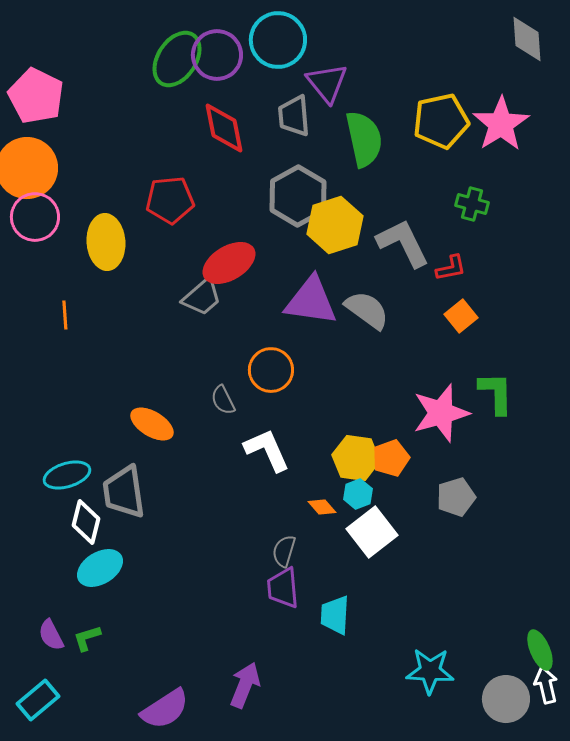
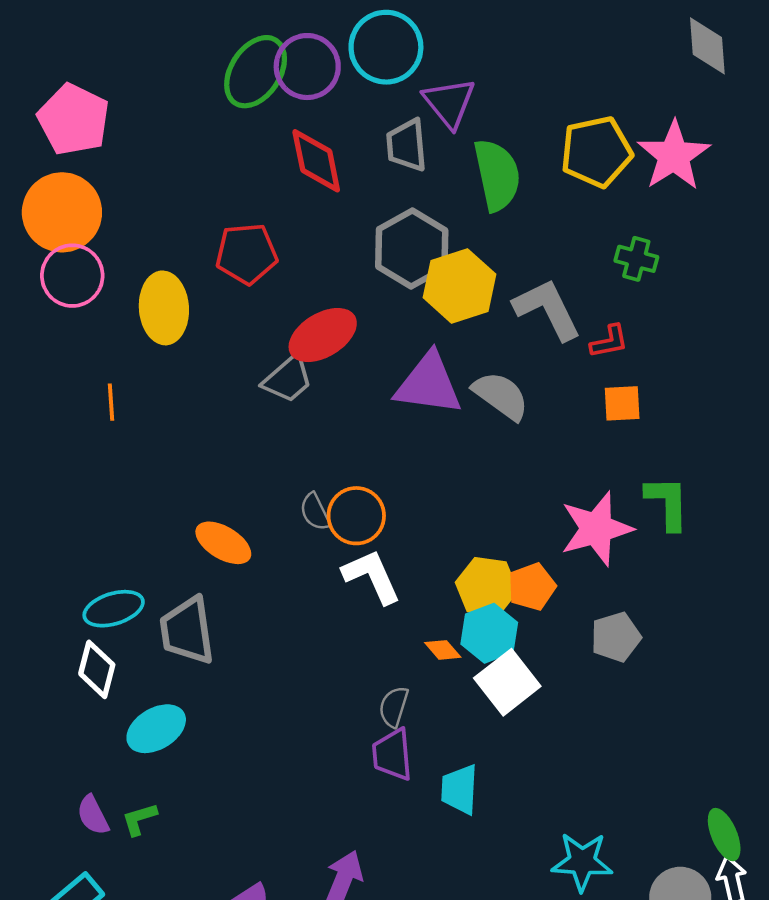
orange square: (461, 316) -> (622, 403), turned 36
orange circle: (271, 370) -> (356, 516), moved
cyan hexagon: (358, 494) -> (489, 633), size x1.5
white diamond: (86, 522) -> (97, 669), moved

